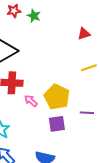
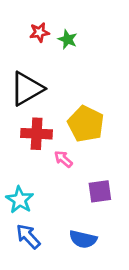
yellow pentagon: (57, 97) -> (86, 124), moved

